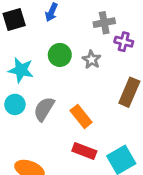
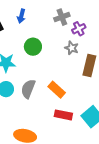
purple cross: (124, 42) -> (79, 29), turned -32
gray star: (92, 60) -> (72, 48), moved

